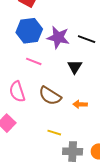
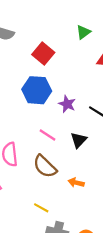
purple star: (58, 37) -> (67, 104), size x0.7
pink line: (34, 61) -> (48, 135), moved

